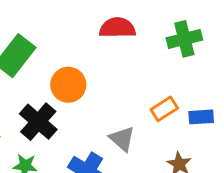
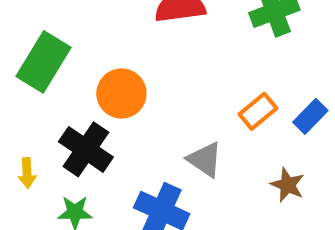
blue rectangle: (201, 117) -> (310, 116), turned -35

